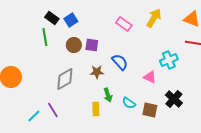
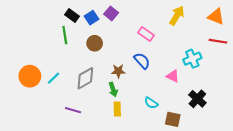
pink rectangle: (124, 24) -> (146, 34), moved
purple square: (92, 45) -> (111, 13), moved, turned 32
green arrow: (108, 95) -> (113, 90), moved
purple line: (53, 110) -> (73, 110), turned -42
brown square: (150, 110) -> (173, 119), moved
cyan line: (34, 116) -> (53, 78), moved

